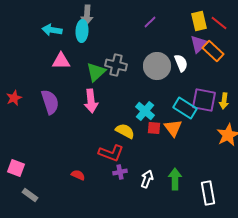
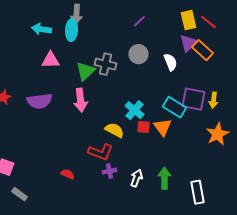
gray circle: (157, 66) -> (138, 54), moved, size x0.7
purple semicircle: (50, 102) -> (40, 101), turned 100

